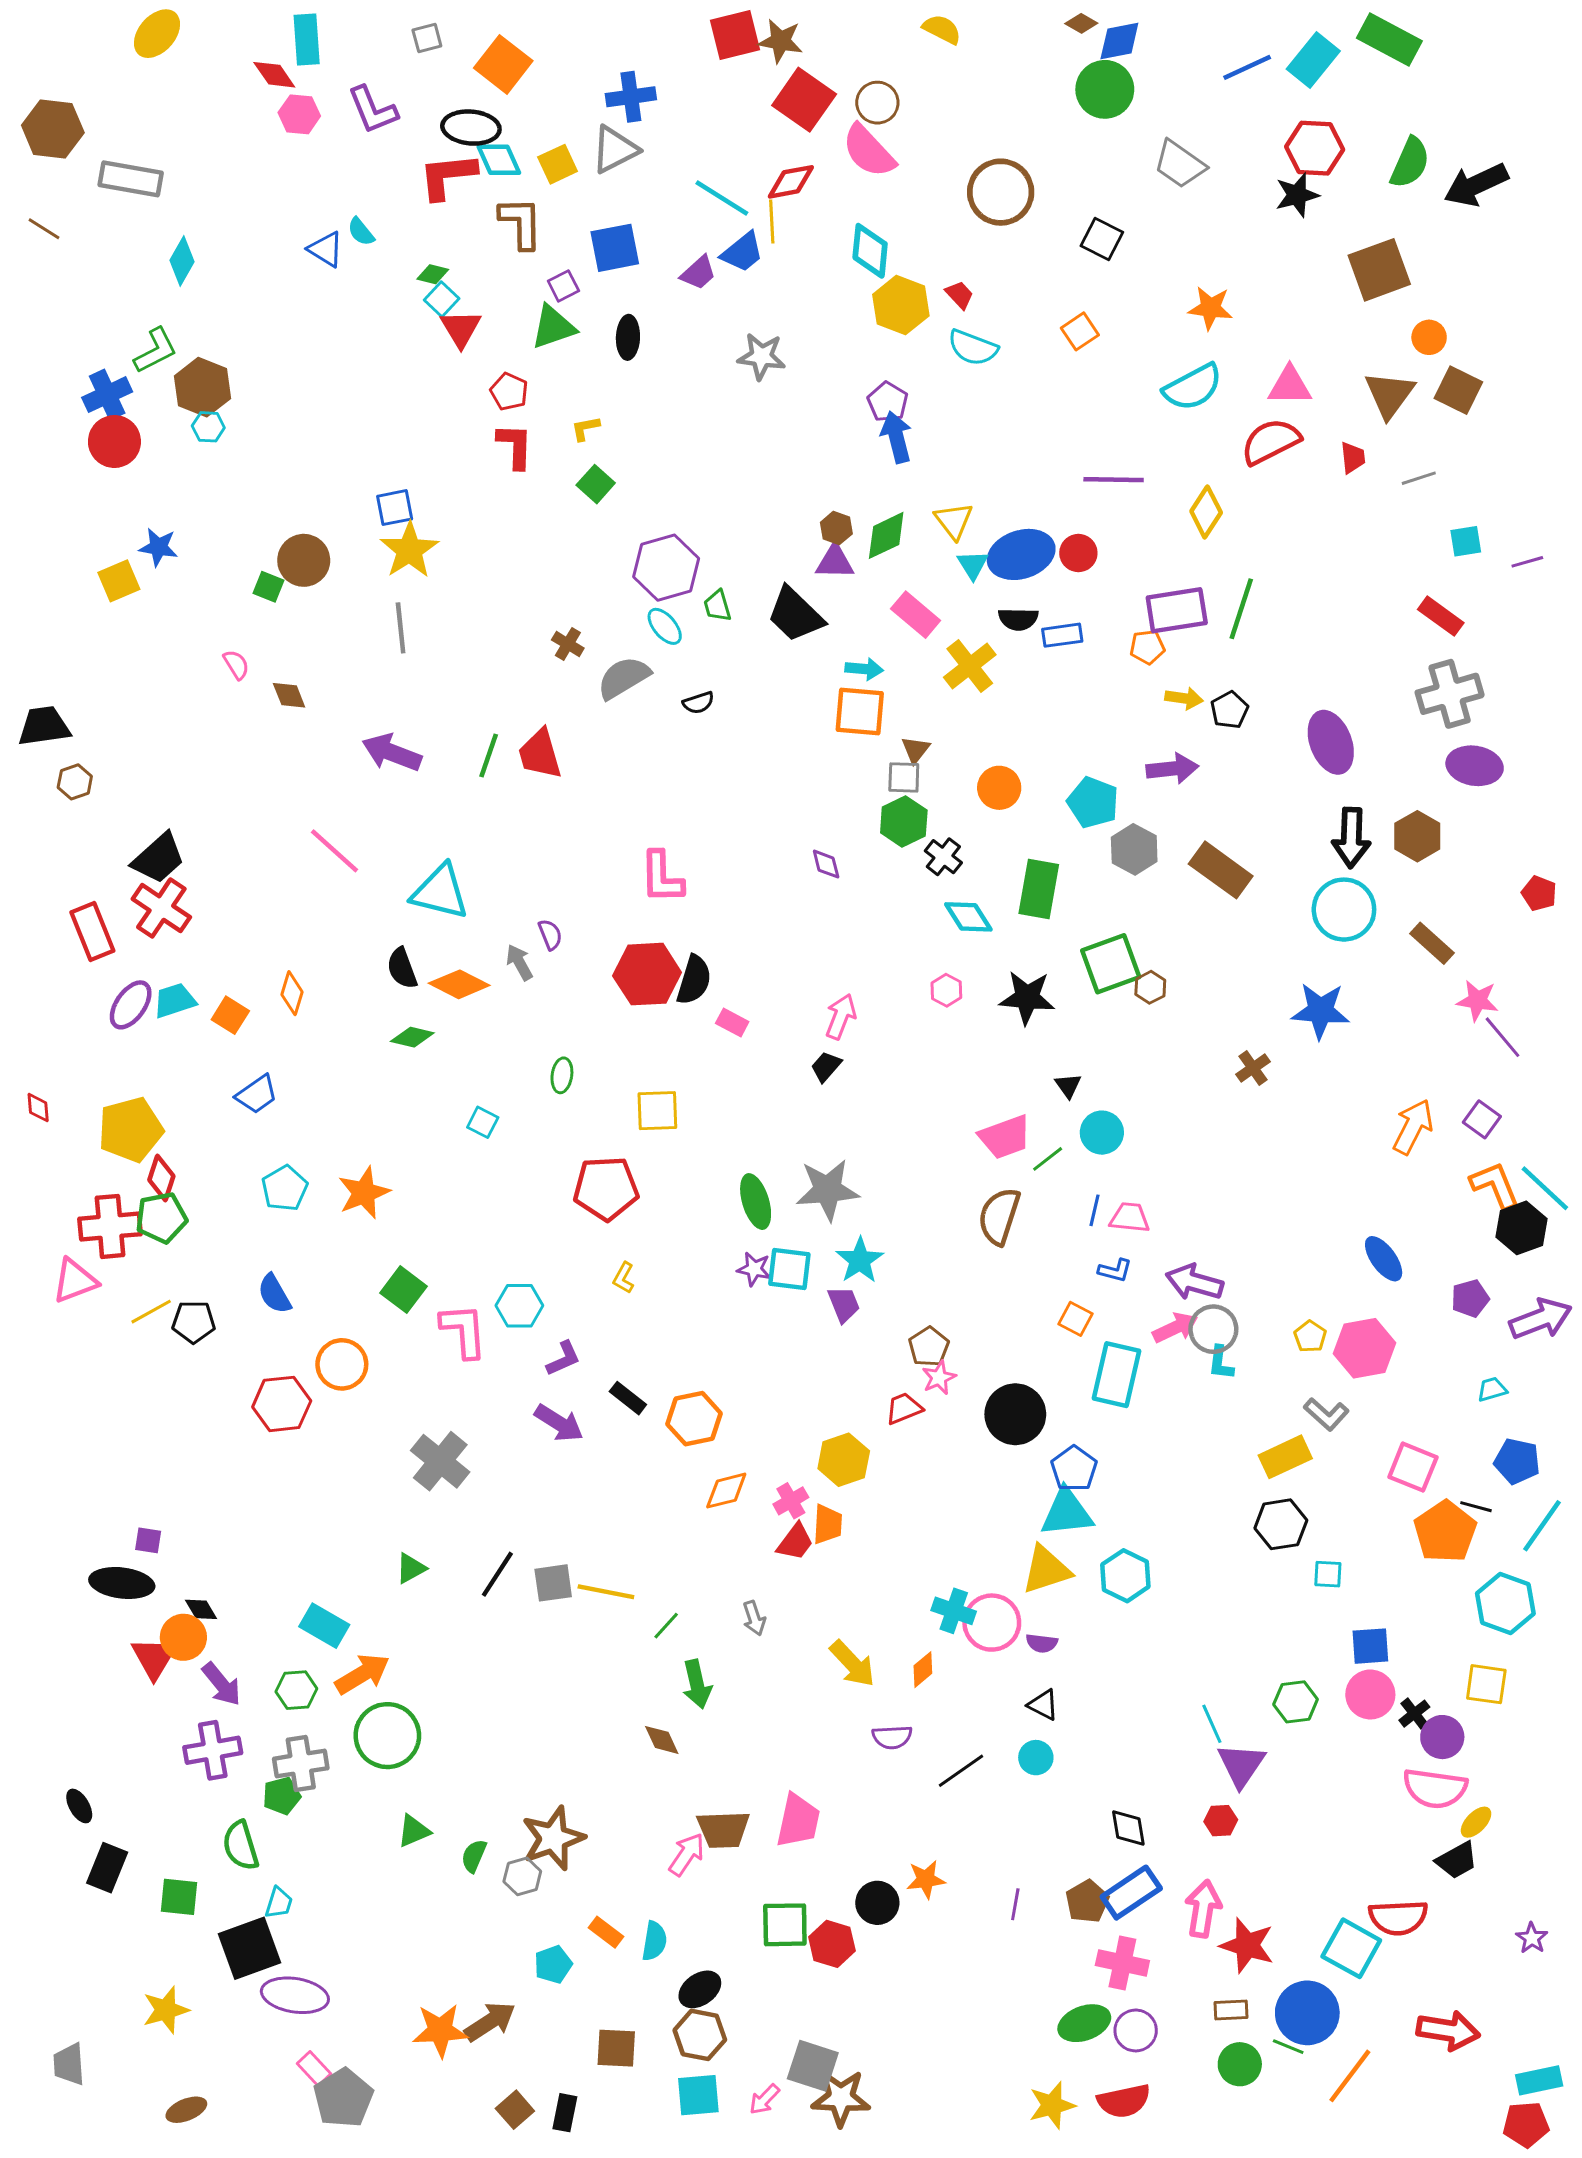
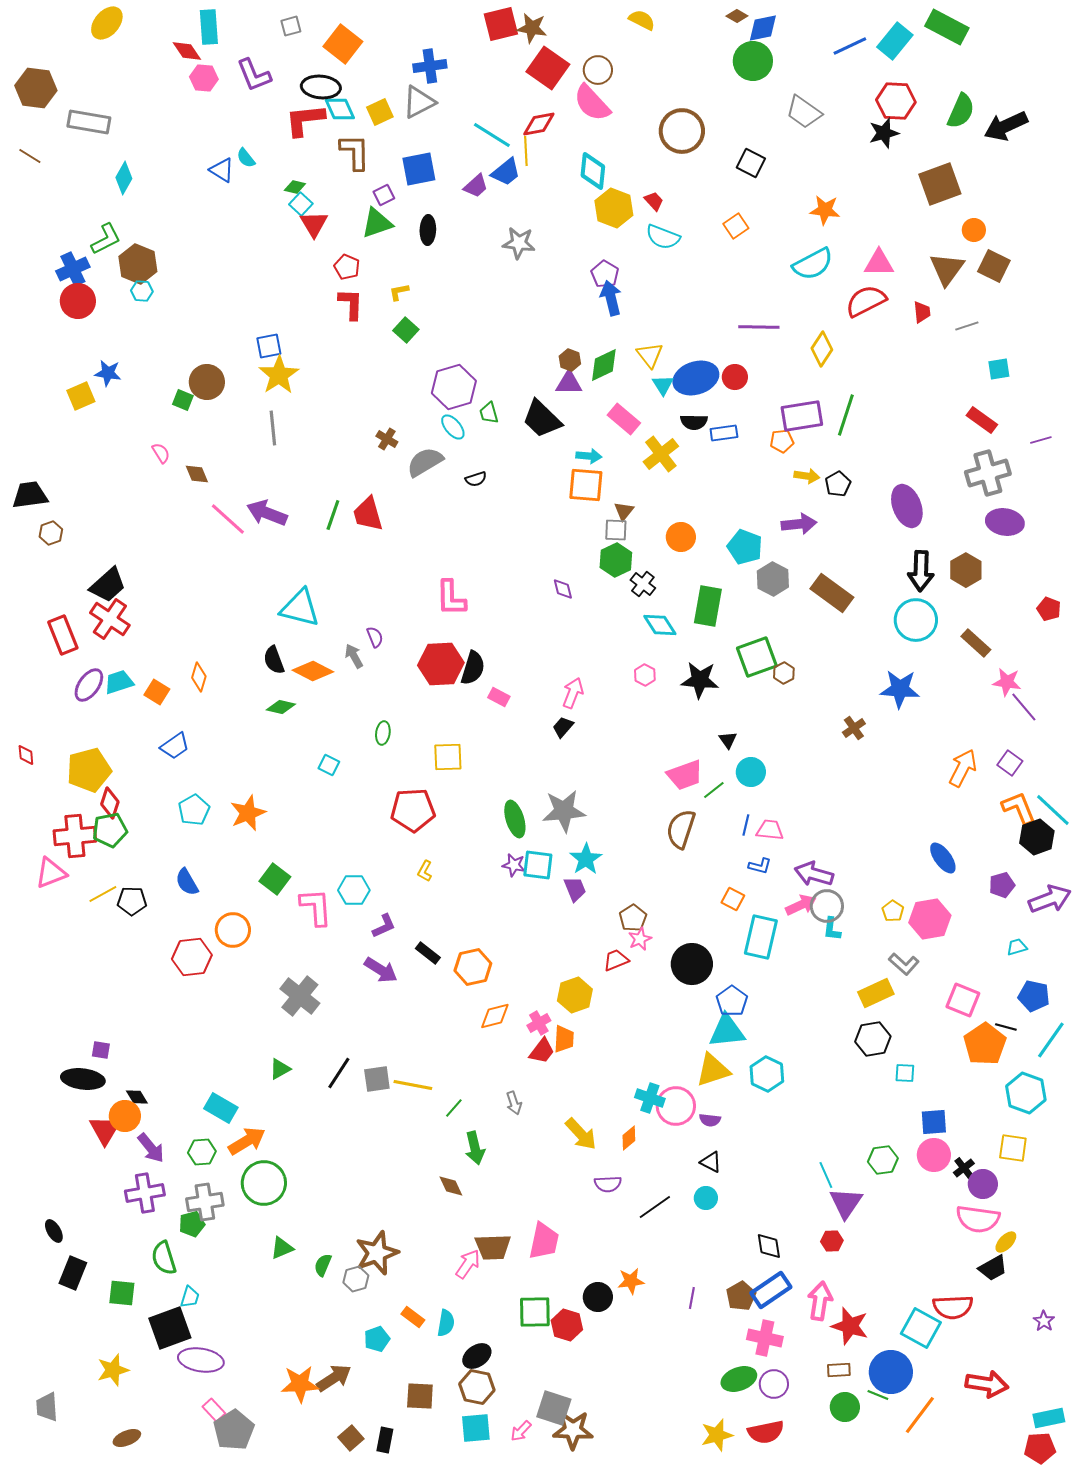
purple line: (1527, 562) -> (1041, 440), moved
pink line: (335, 851) -> (228, 519), moved

